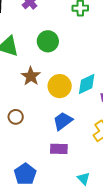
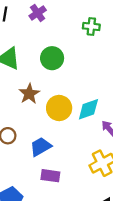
blue trapezoid: (63, 121) -> (41, 147), moved

